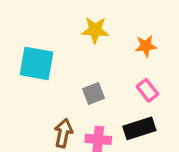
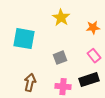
yellow star: (95, 30) -> (61, 18), turned 30
brown arrow: (63, 133) -> (30, 83), moved

